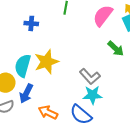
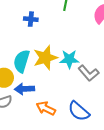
blue arrow: (26, 93) -> (24, 89), turned 60
cyan star: (93, 95) -> (69, 59), moved

